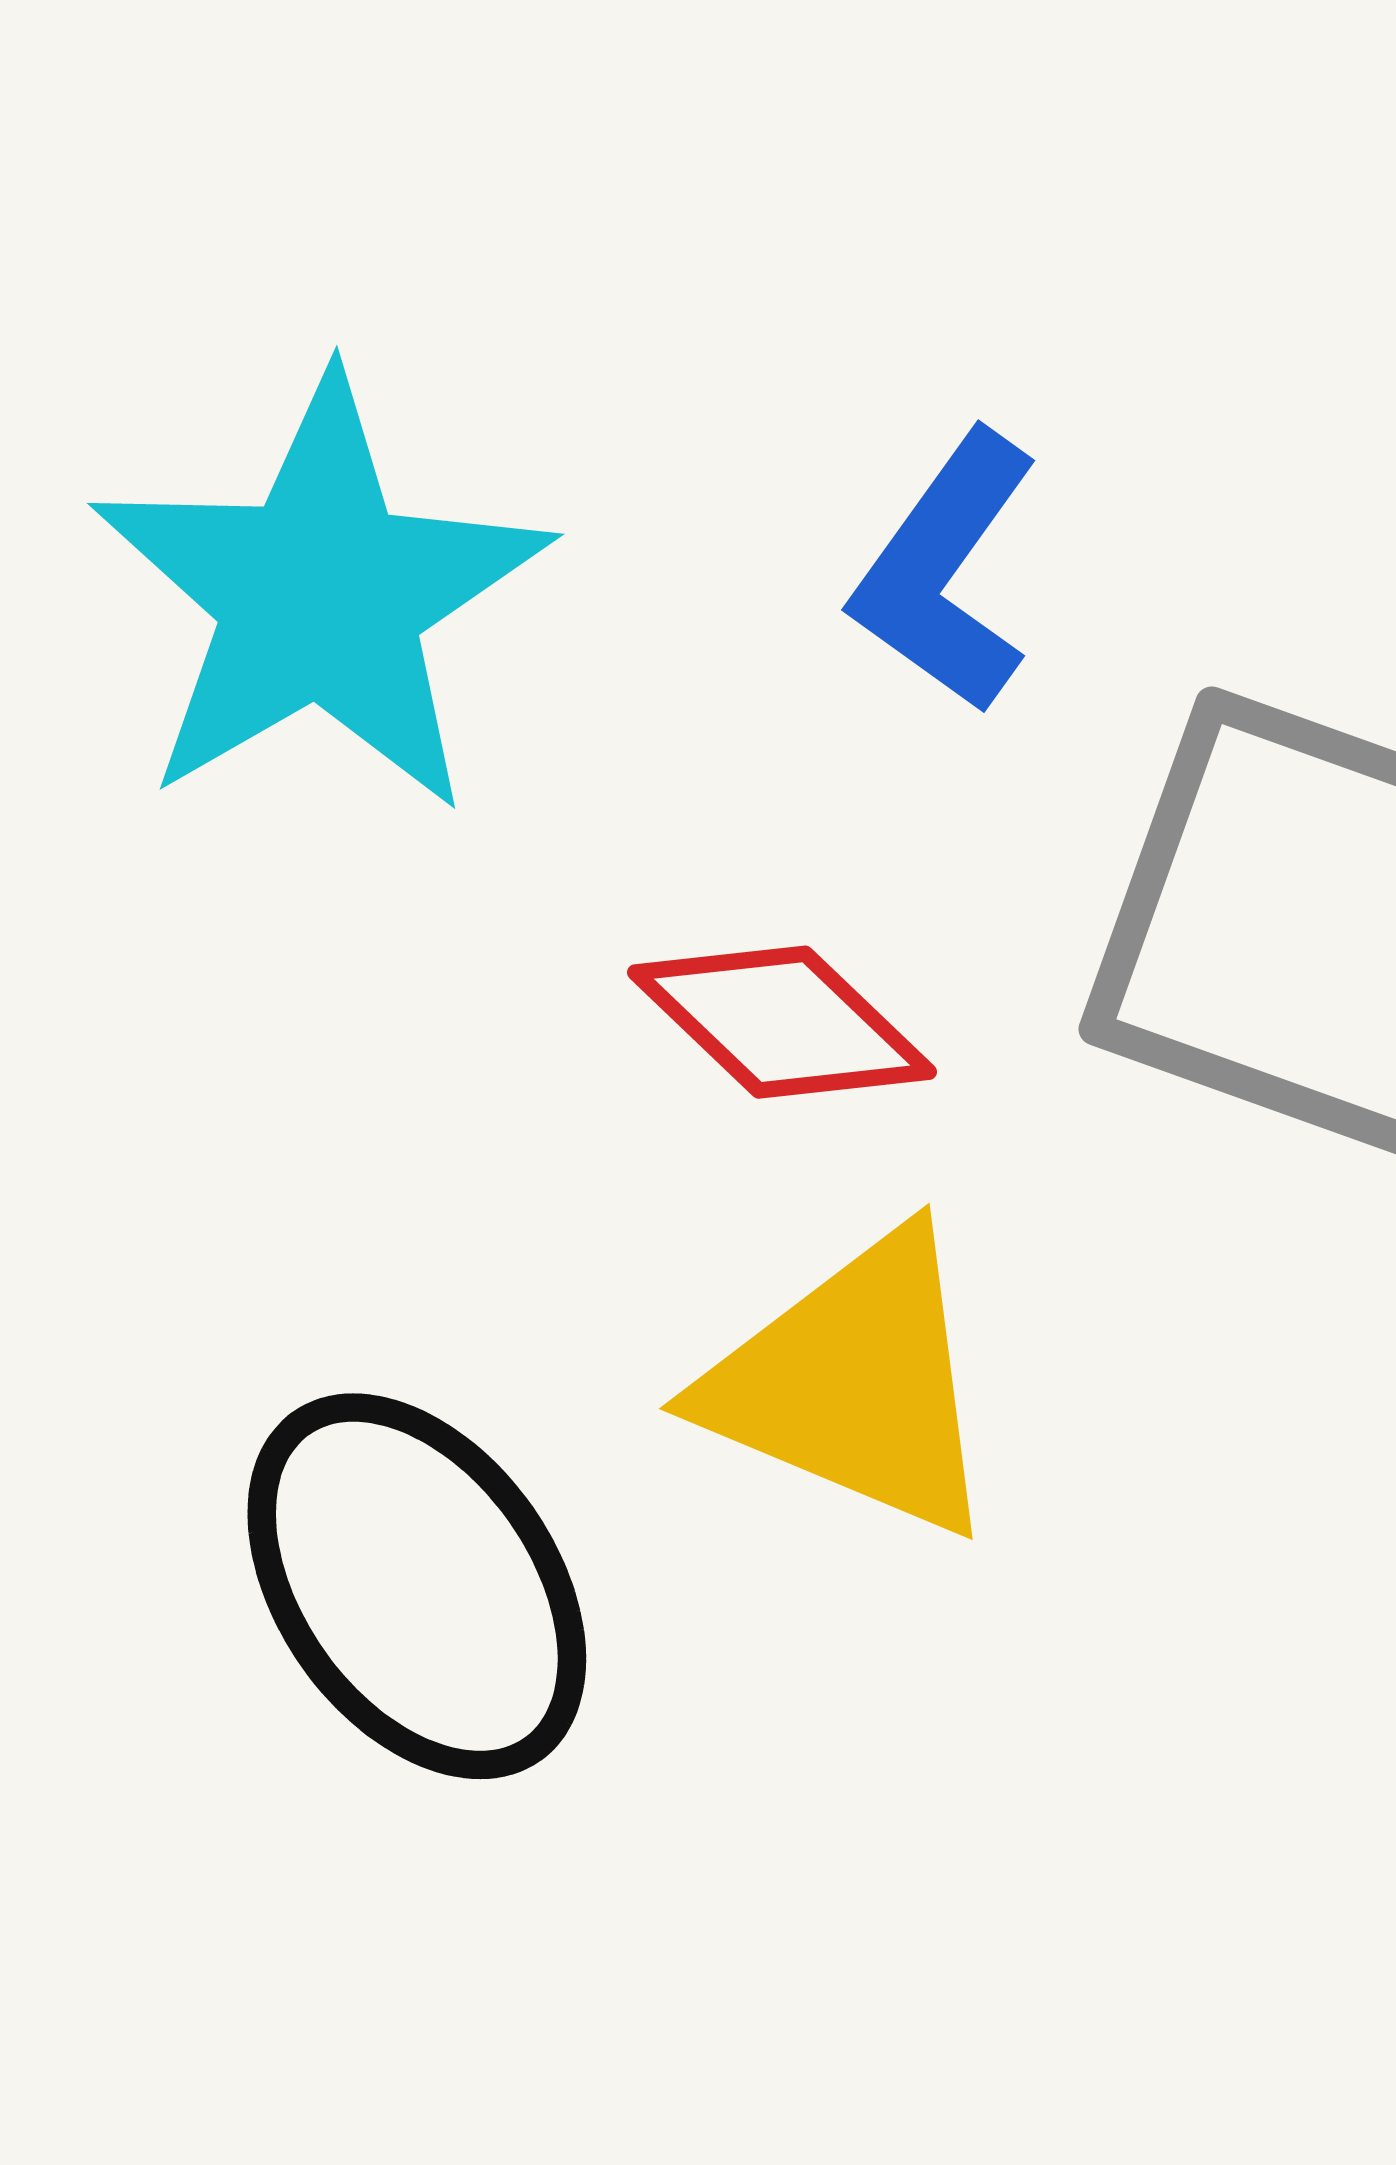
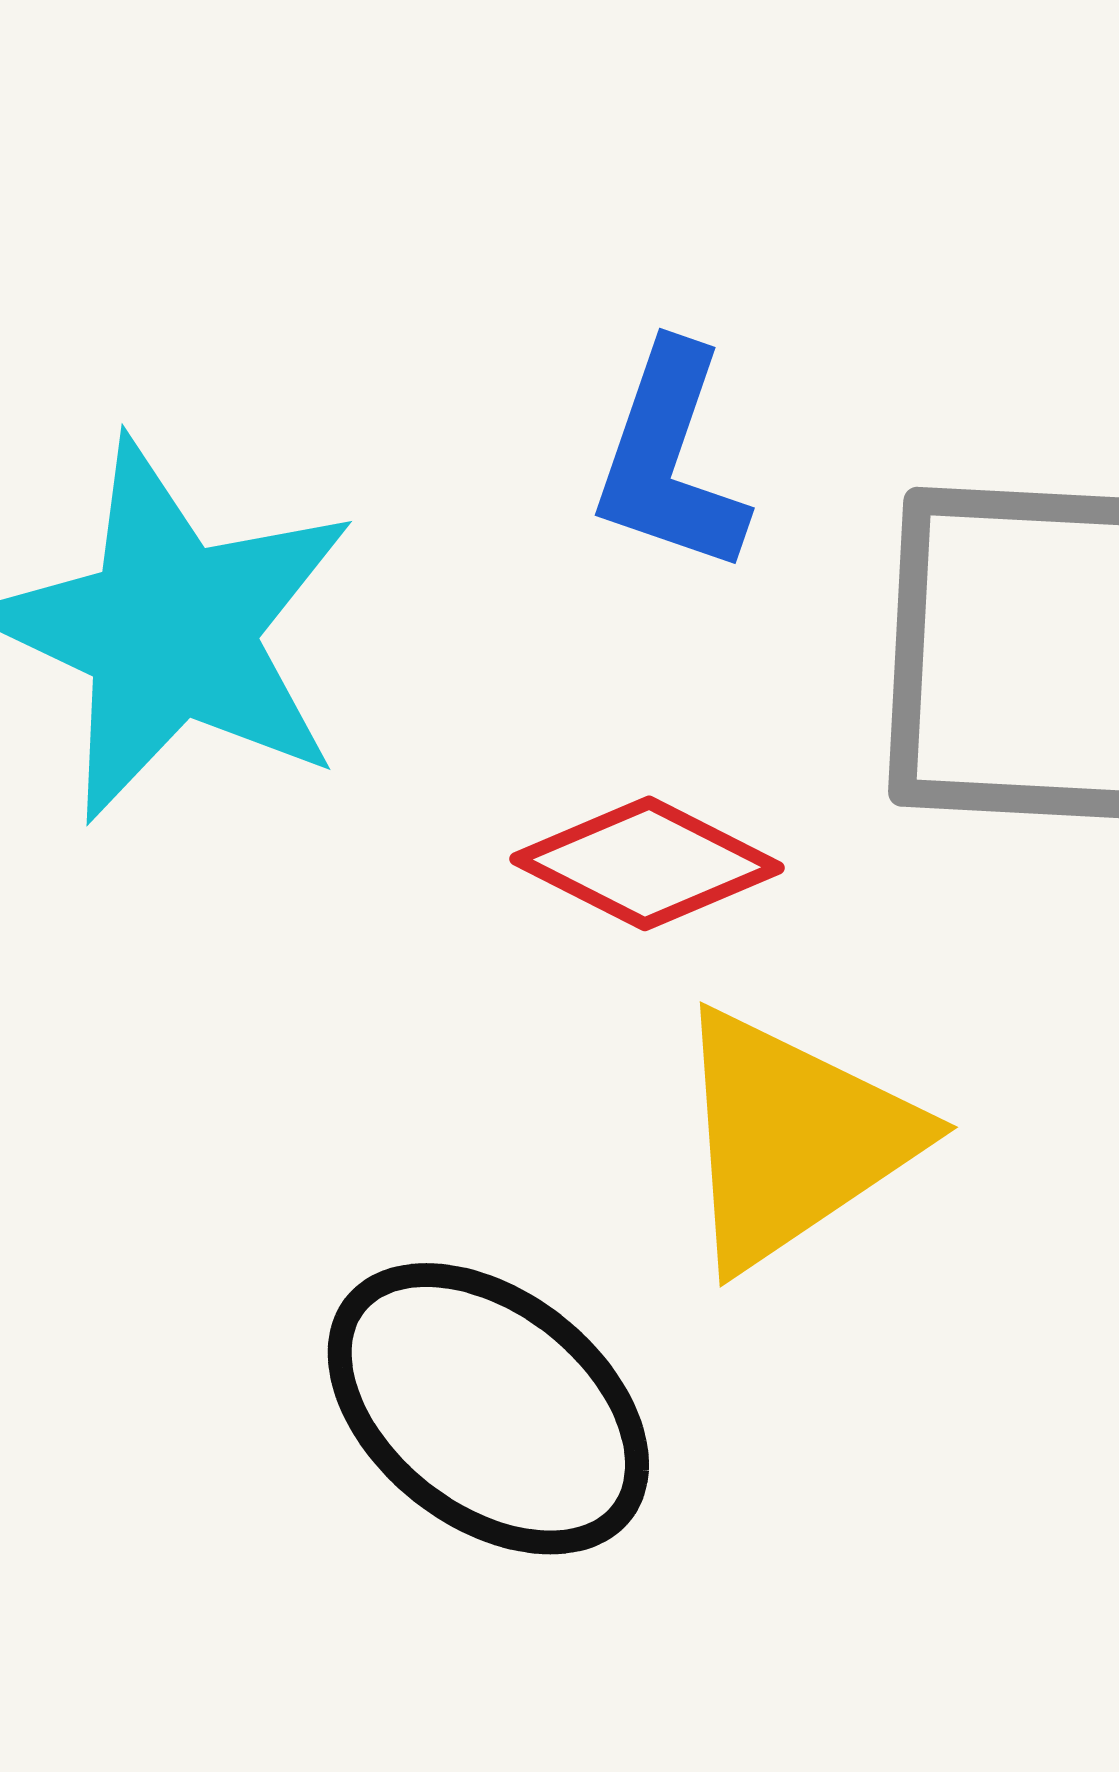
yellow triangle: (854, 1384) -> (793, 1139), turned -40

